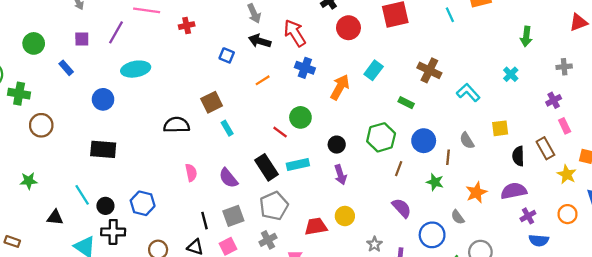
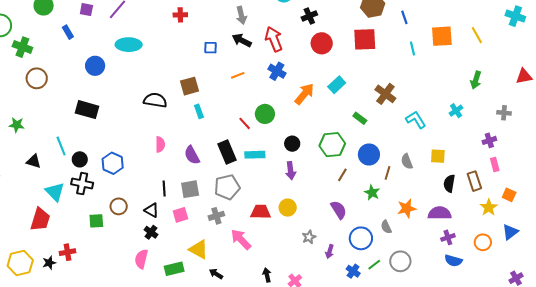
blue square: (227, 55) -> (211, 48), turned -32

